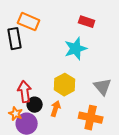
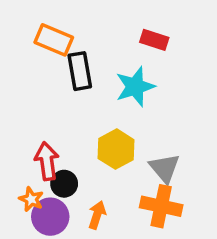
black rectangle: (15, 39) -> (80, 71), moved
gray triangle: (103, 87) -> (165, 168), moved
orange arrow: (56, 109) -> (97, 215), moved

